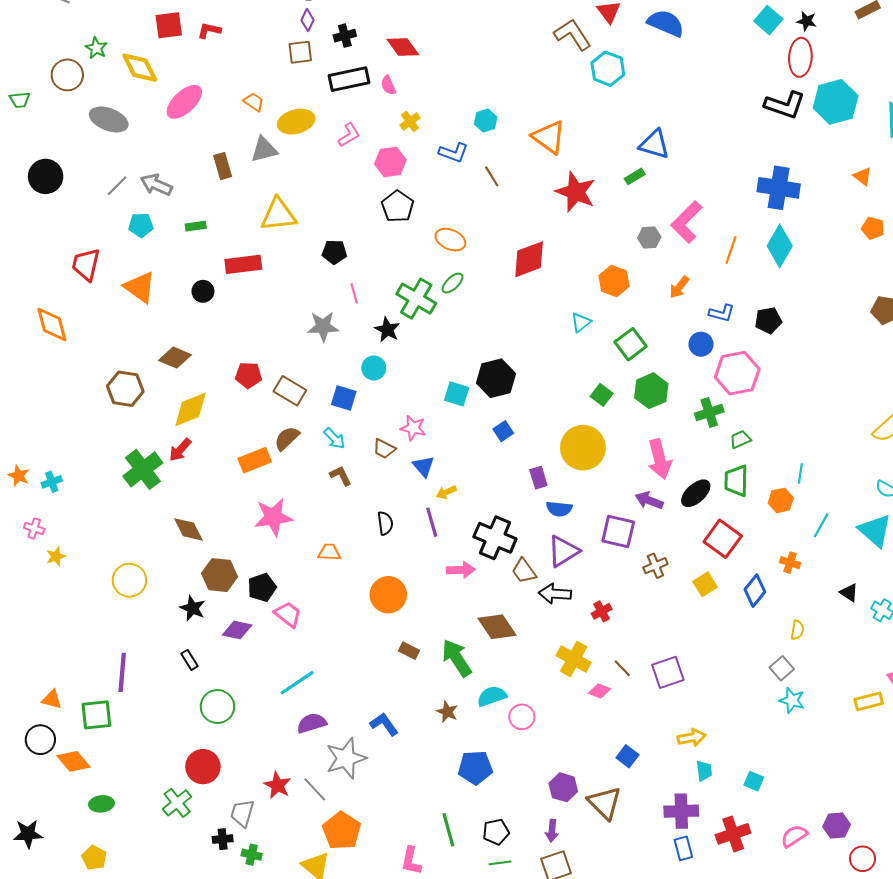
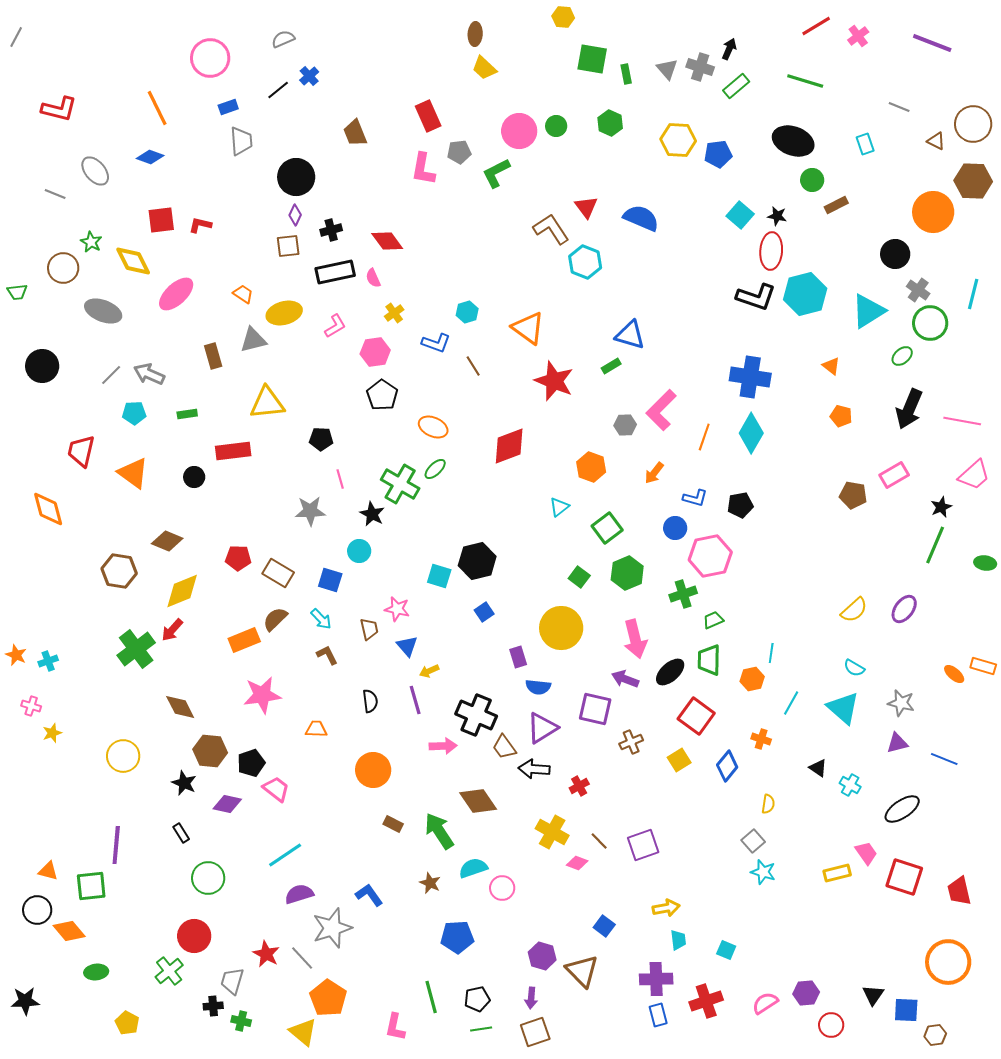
brown trapezoid: (384, 449) -> (369, 629), turned -130
yellow pentagon: (94, 858) -> (127, 1023), moved

